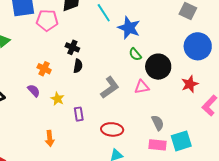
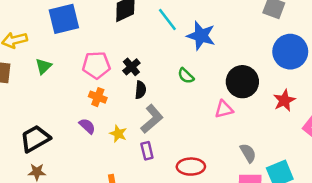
pink pentagon: (47, 20) -> (96, 65), moved
black cross: (72, 47) -> (131, 67), turned 32
green semicircle: (135, 54) -> (186, 76), moved
gray L-shape: (110, 88) -> (152, 119), moved

